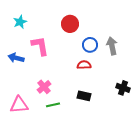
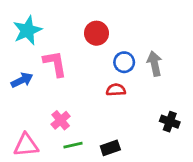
cyan star: (20, 22) -> (27, 30), size x1.5
blue arrow: (16, 58) -> (22, 80), turned 140
black rectangle: (84, 96) -> (110, 148), moved, turned -32

